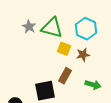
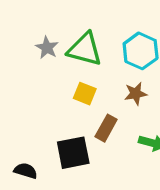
yellow square: (64, 49) -> (85, 94), moved

